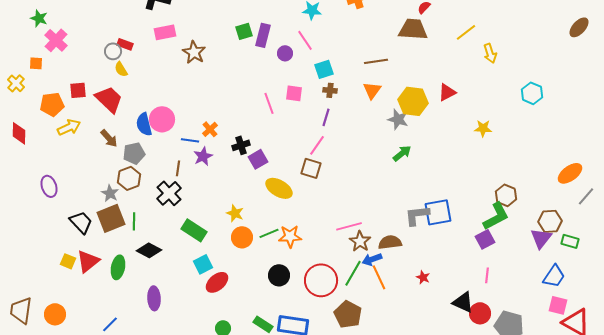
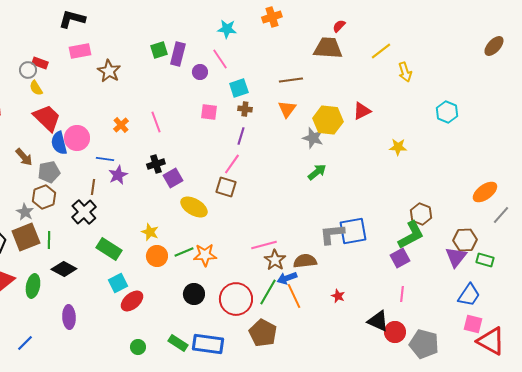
red trapezoid: (109, 99) -> (47, 118), moved
pink line: (269, 103) -> (156, 122), moved
orange cross: (210, 129) -> (121, 125), moved

